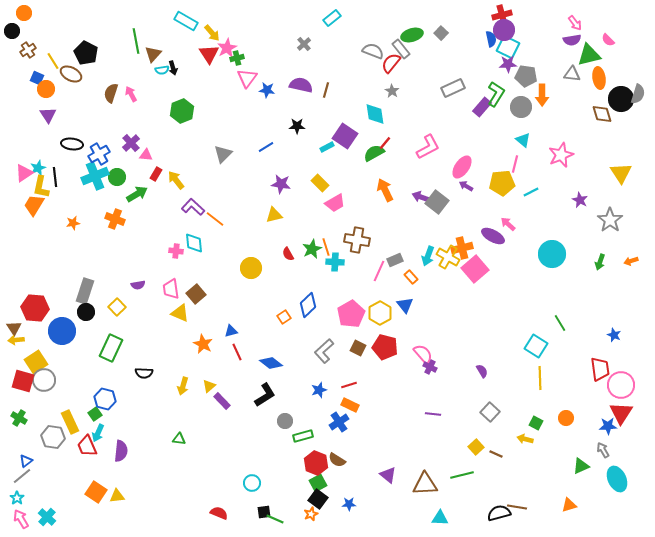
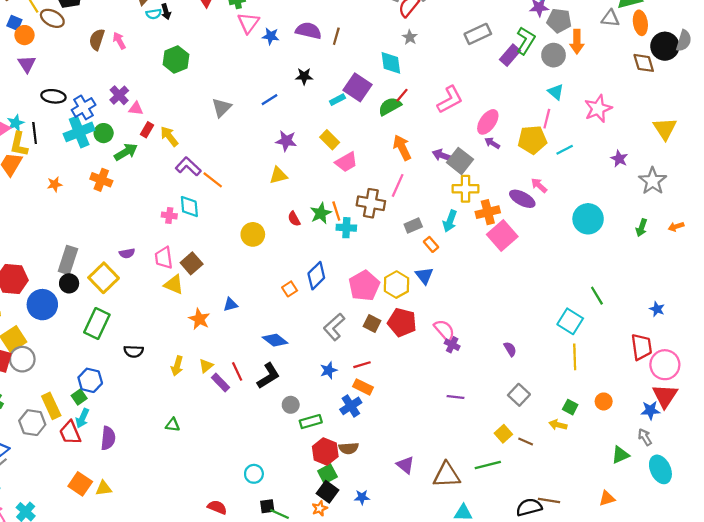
yellow cross: (448, 257) -> (466, 189), moved, turned -30
pink line: (379, 271) -> (398, 185), moved
yellow square: (117, 307) -> (104, 278), size x1.5
red line: (237, 352) -> (237, 371), moved
brown semicircle: (337, 460) -> (349, 448), turned -36

